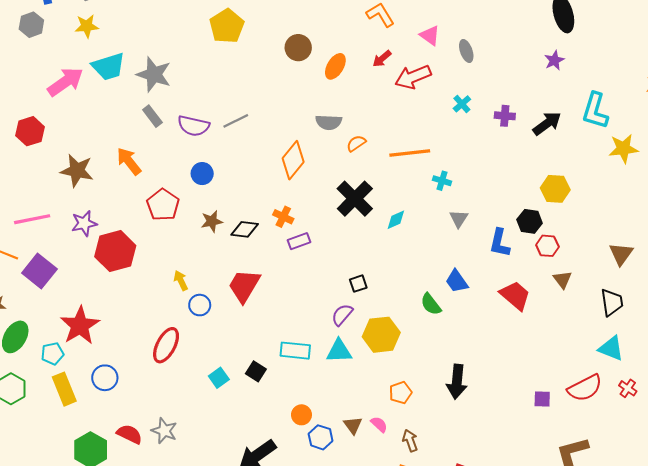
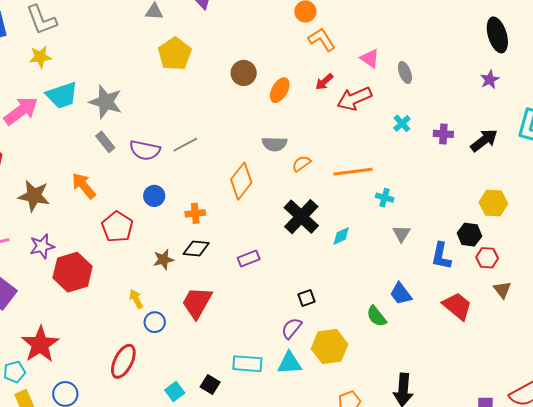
orange cross: (283, 217) -> (195, 213), moved, turned -30
brown star: (212, 221) -> (163, 260), moved

